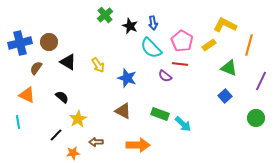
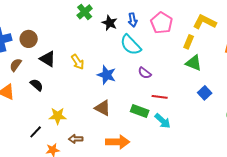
pink pentagon: (182, 41) -> (162, 23), moved
yellow rectangle: (209, 45) -> (189, 42), turned -32
red line: (180, 64) -> (160, 97), moved
green triangle: (229, 68) -> (194, 63), moved
black semicircle: (62, 97) -> (37, 85), moved
yellow star: (78, 119) -> (58, 116), turned 30

